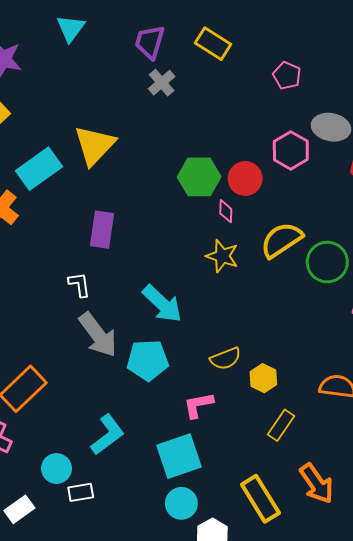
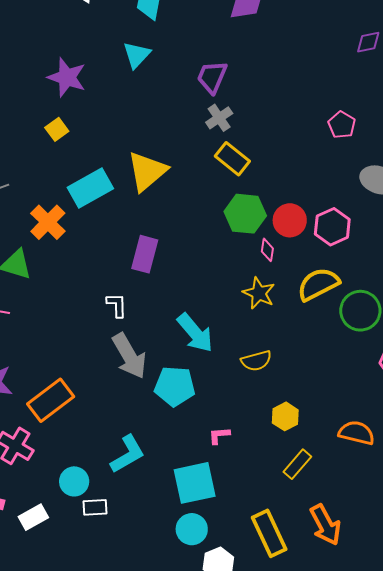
yellow rectangle: (213, 44) -> (232, 159), moved
pink hexagon: (291, 150) -> (332, 227), moved
yellow semicircle: (226, 359) -> (256, 361), moved
pink L-shape: (198, 405) -> (219, 435), size x0.7

